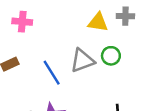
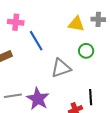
gray triangle: (82, 61) -> (61, 68), moved
blue line: (52, 73) -> (36, 41), moved

